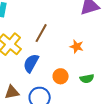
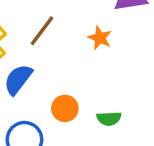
orange star: (77, 46) -> (100, 38), moved

